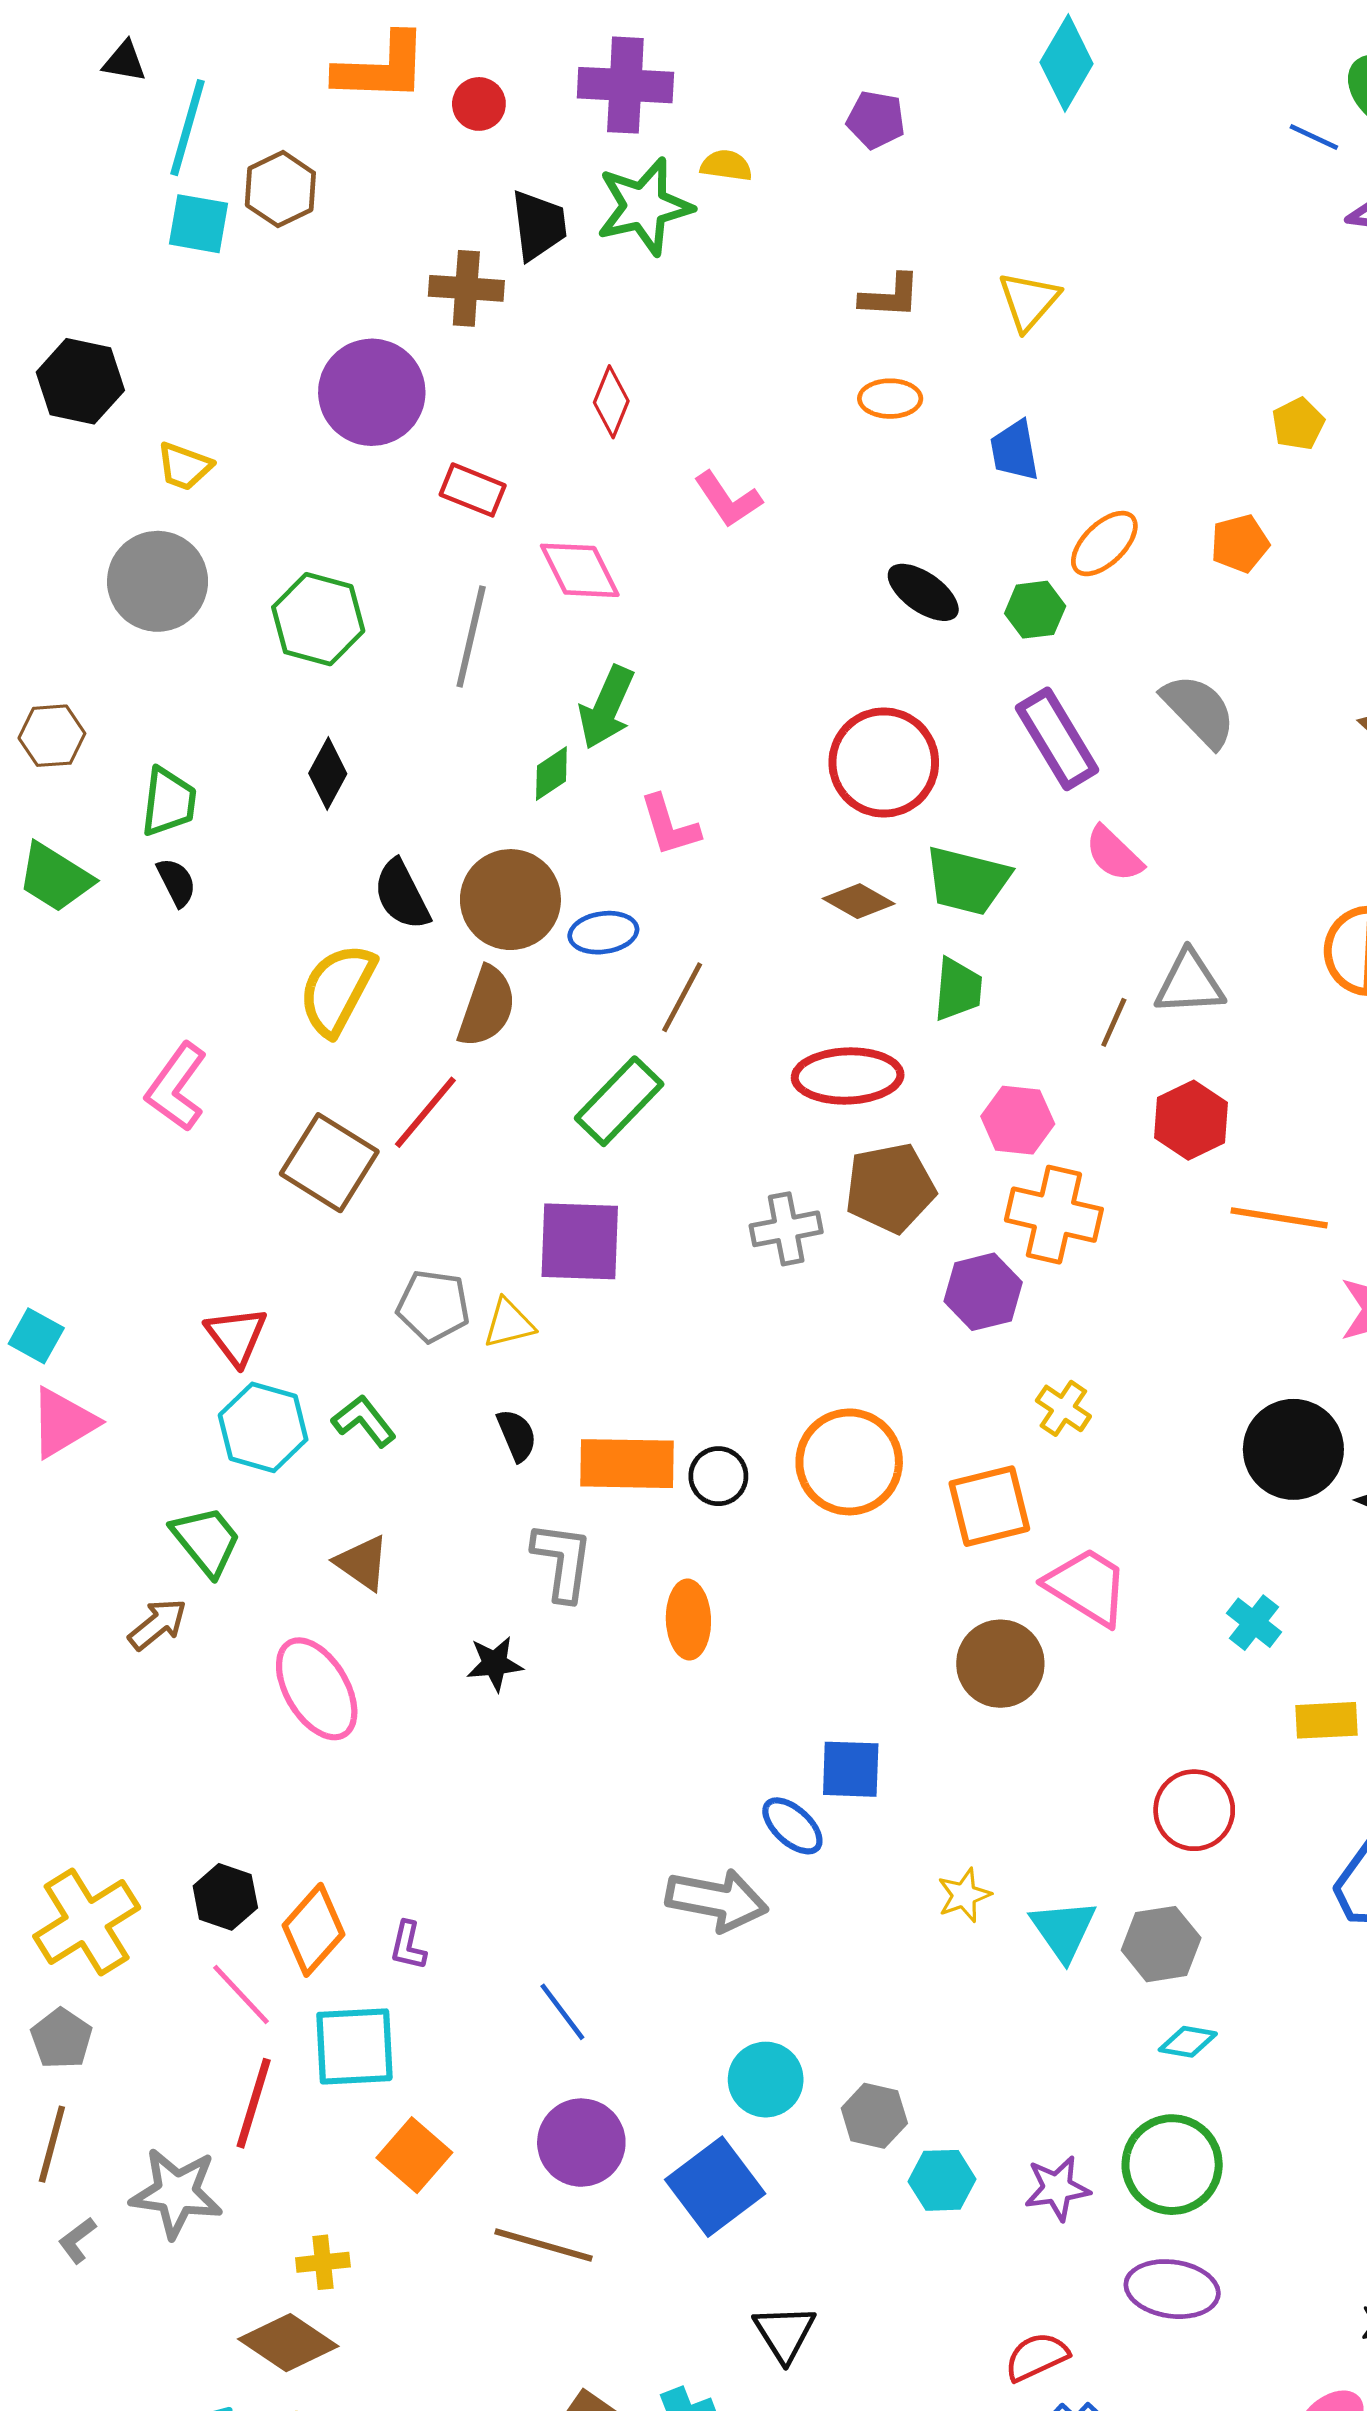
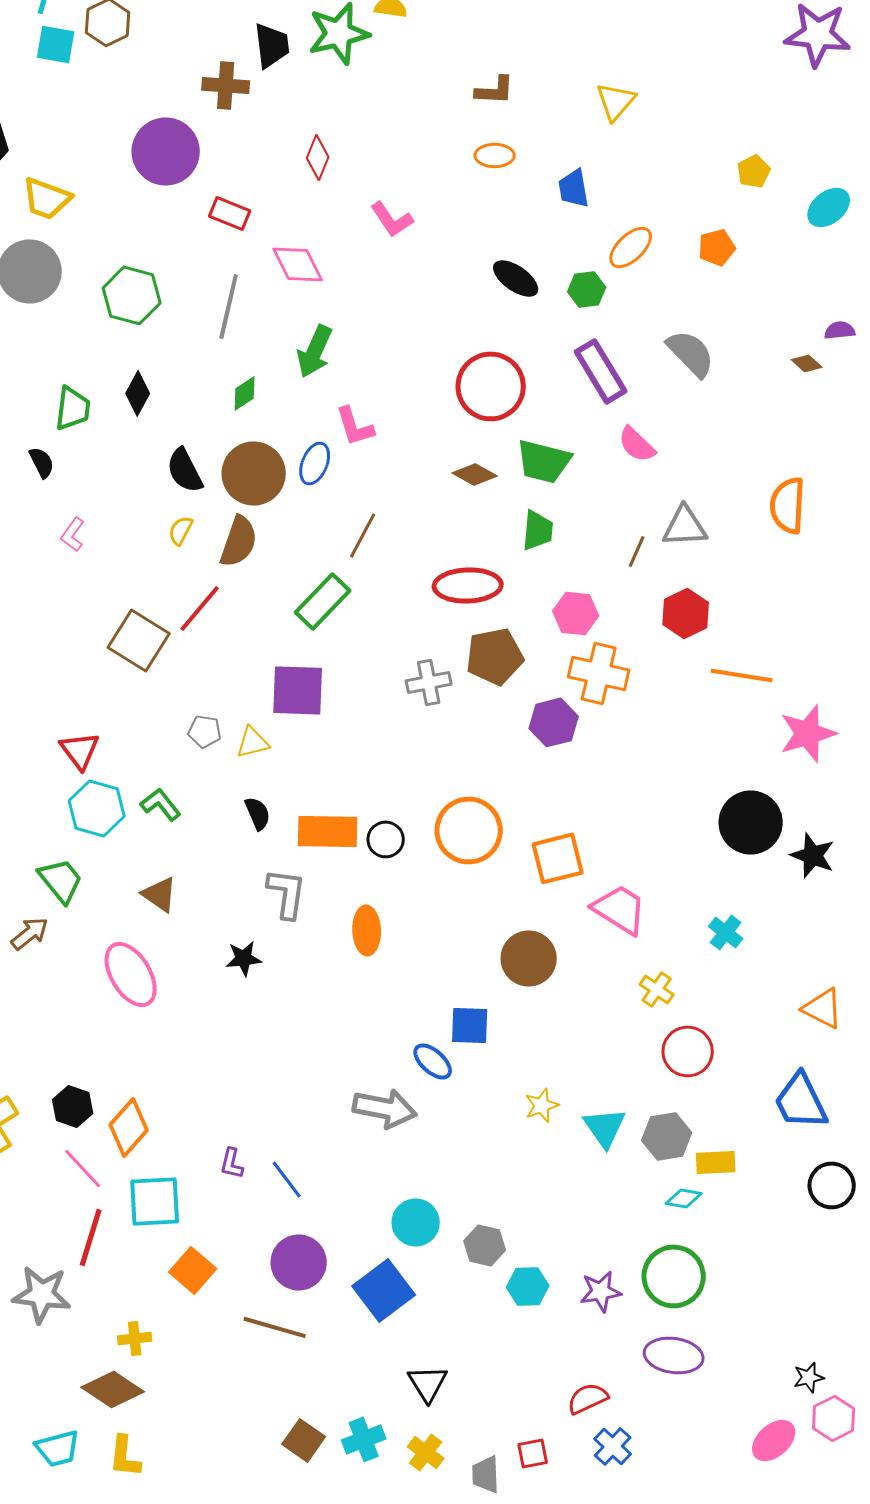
yellow triangle: (1029, 301) -> (616, 101), moved
yellow trapezoid: (184, 466) -> (47, 198), size x1.4
green diamond: (551, 774) -> (245, 393), moved
green trapezoid: (169, 802) -> (73, 408), moved
blue ellipse: (603, 933) -> (315, 463), moved, turned -60
yellow semicircle: (337, 989) -> (181, 530), moved, size x0.5
pink L-shape: (176, 1087) -> (73, 534), moved, size x0.6
gray pentagon: (433, 1306) -> (205, 731), size x0.7
yellow cross: (1063, 1408) -> (657, 989), moved
brown circle: (1000, 1664) -> (529, 958), moved
yellow rectangle: (1326, 1720) -> (716, 1162), moved
purple L-shape: (408, 1946) -> (232, 1163), moved

